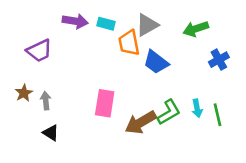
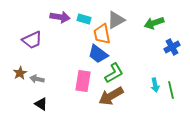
blue trapezoid: (156, 62) -> (98, 54), moved
gray arrow: (46, 101) -> (37, 79), turned -72
green L-shape: (169, 112) -> (114, 73), moved

